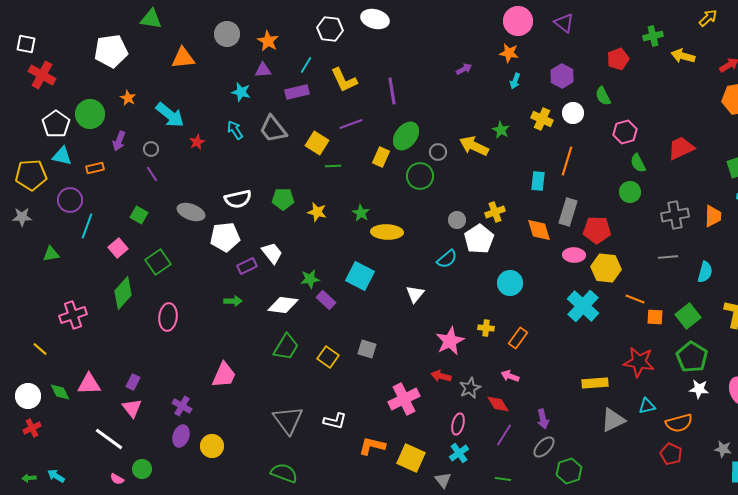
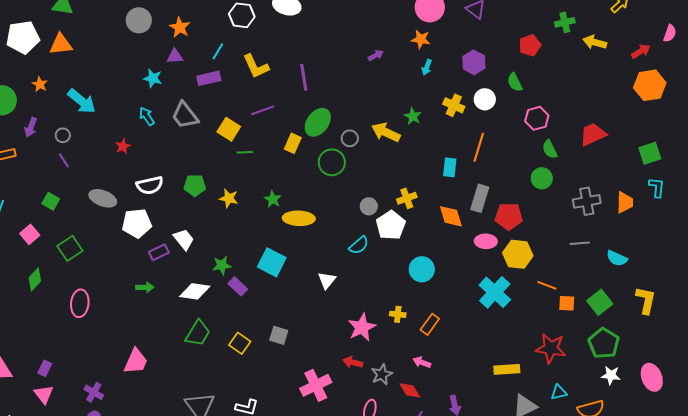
orange triangle: (183, 58) -> (61, 44), moved
red star: (197, 142) -> (123, 146), moved
cyan semicircle: (705, 272) -> (617, 258), turned 100
green diamond: (123, 293) -> (35, 279), size x0.7

